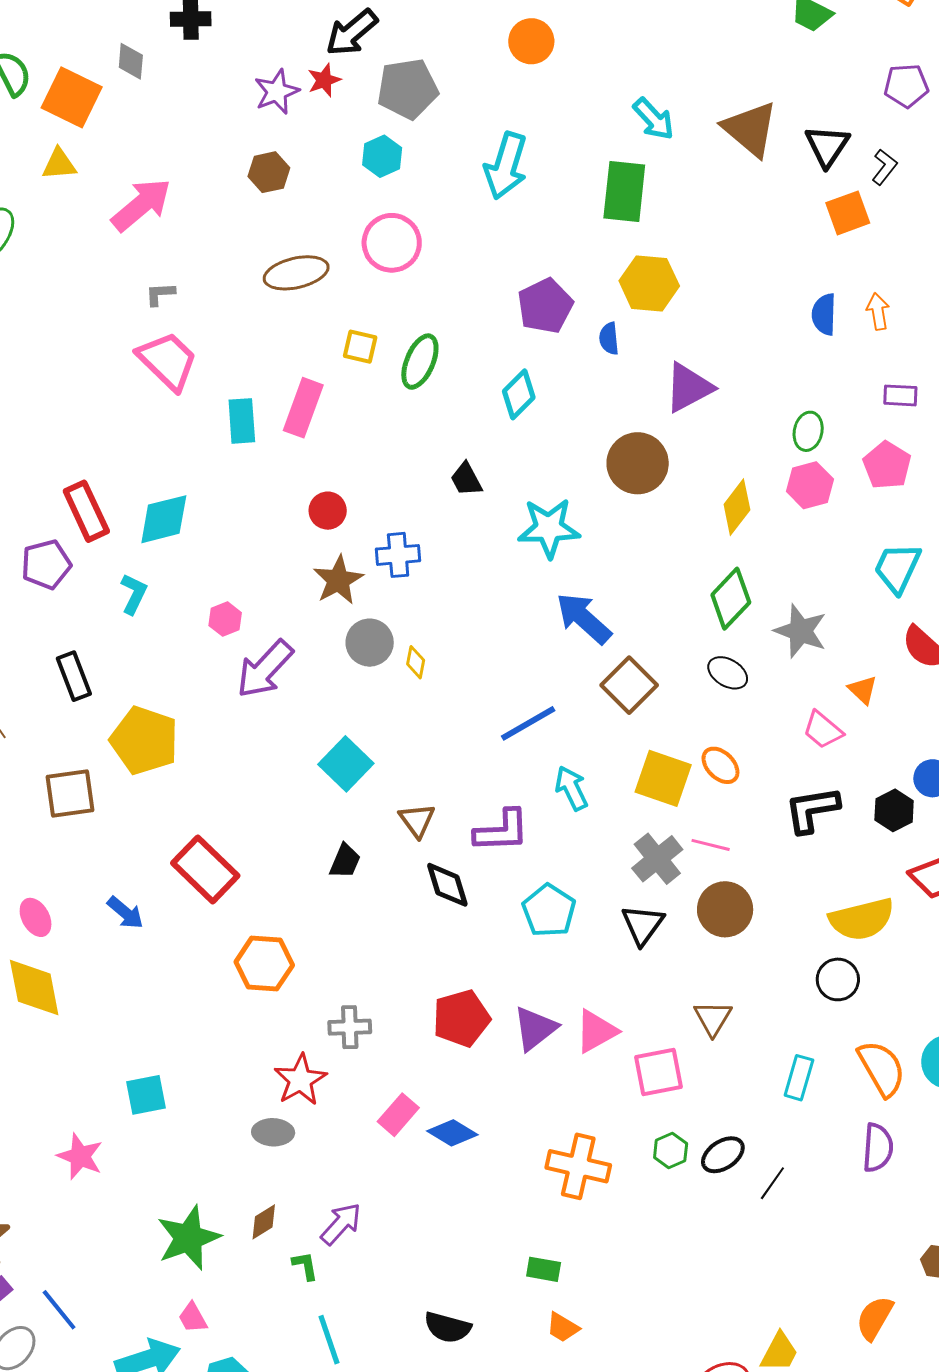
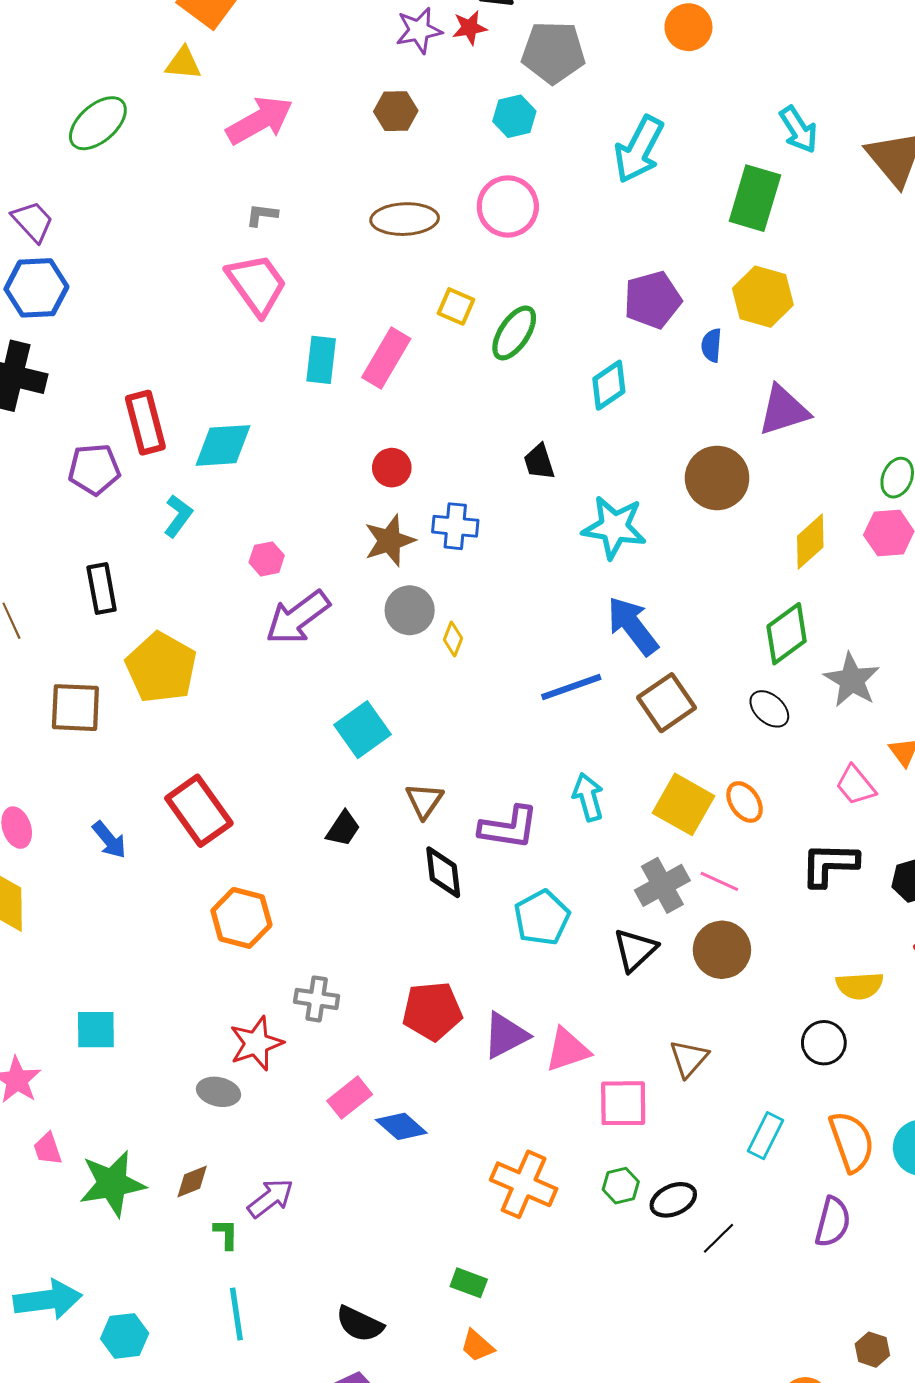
blue line: (528, 723) -> (571, 687), moved
yellow semicircle: (862, 919) -> (860, 986), size x0.7
pink trapezoid: (193, 1318) -> (48, 1149), moved

